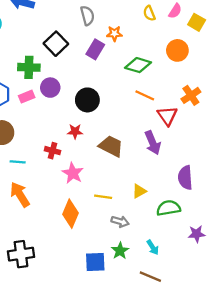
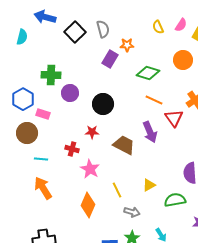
black square: (56, 44) -> (75, 32), moved
pink rectangle: (27, 97) -> (43, 114), moved, turned 40
purple arrow: (153, 143) -> (150, 132), moved
yellow line: (103, 197) -> (117, 190), turned 56

